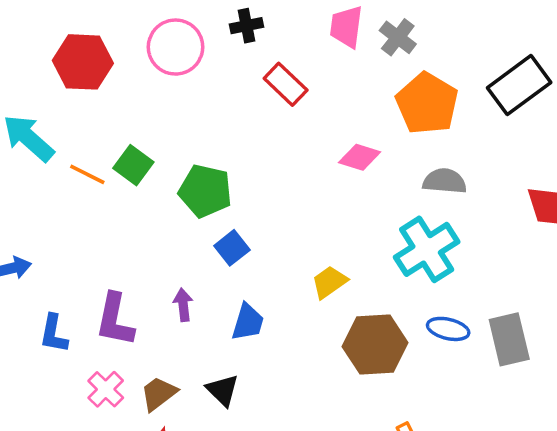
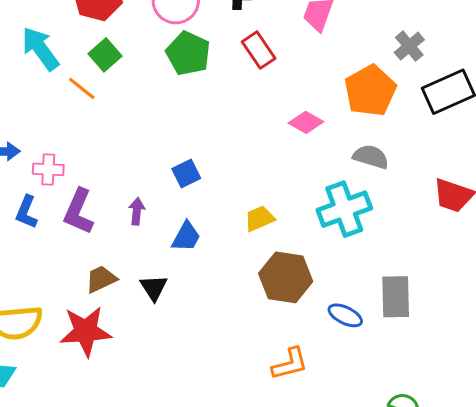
gray cross: (398, 37) -> (409, 46), moved
green square: (133, 165) -> (105, 55), moved
green pentagon: (205, 191) -> (188, 53), moved
blue ellipse: (448, 329) -> (345, 315), moved
pink cross: (106, 389) -> (48, 169), moved, turned 36

